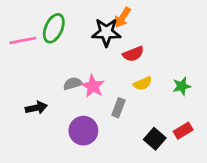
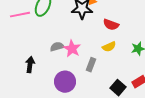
red semicircle: (133, 54) -> (111, 25), moved, turned 42
black arrow: (36, 108) -> (30, 65), turned -70

